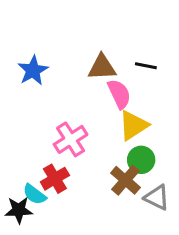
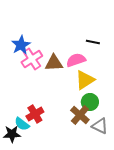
brown triangle: (102, 67) -> (54, 63), moved
pink semicircle: (119, 94) -> (76, 60), turned -84
pink cross: (71, 139) -> (32, 59), moved

